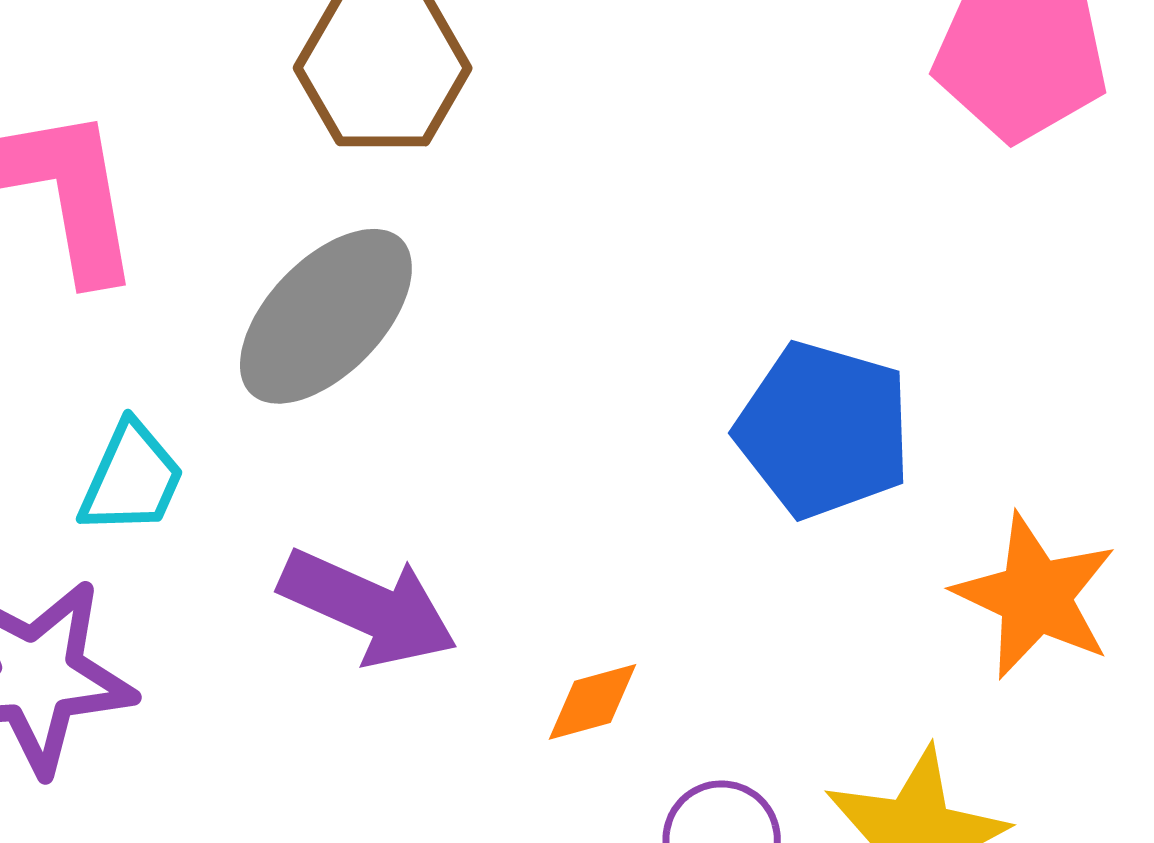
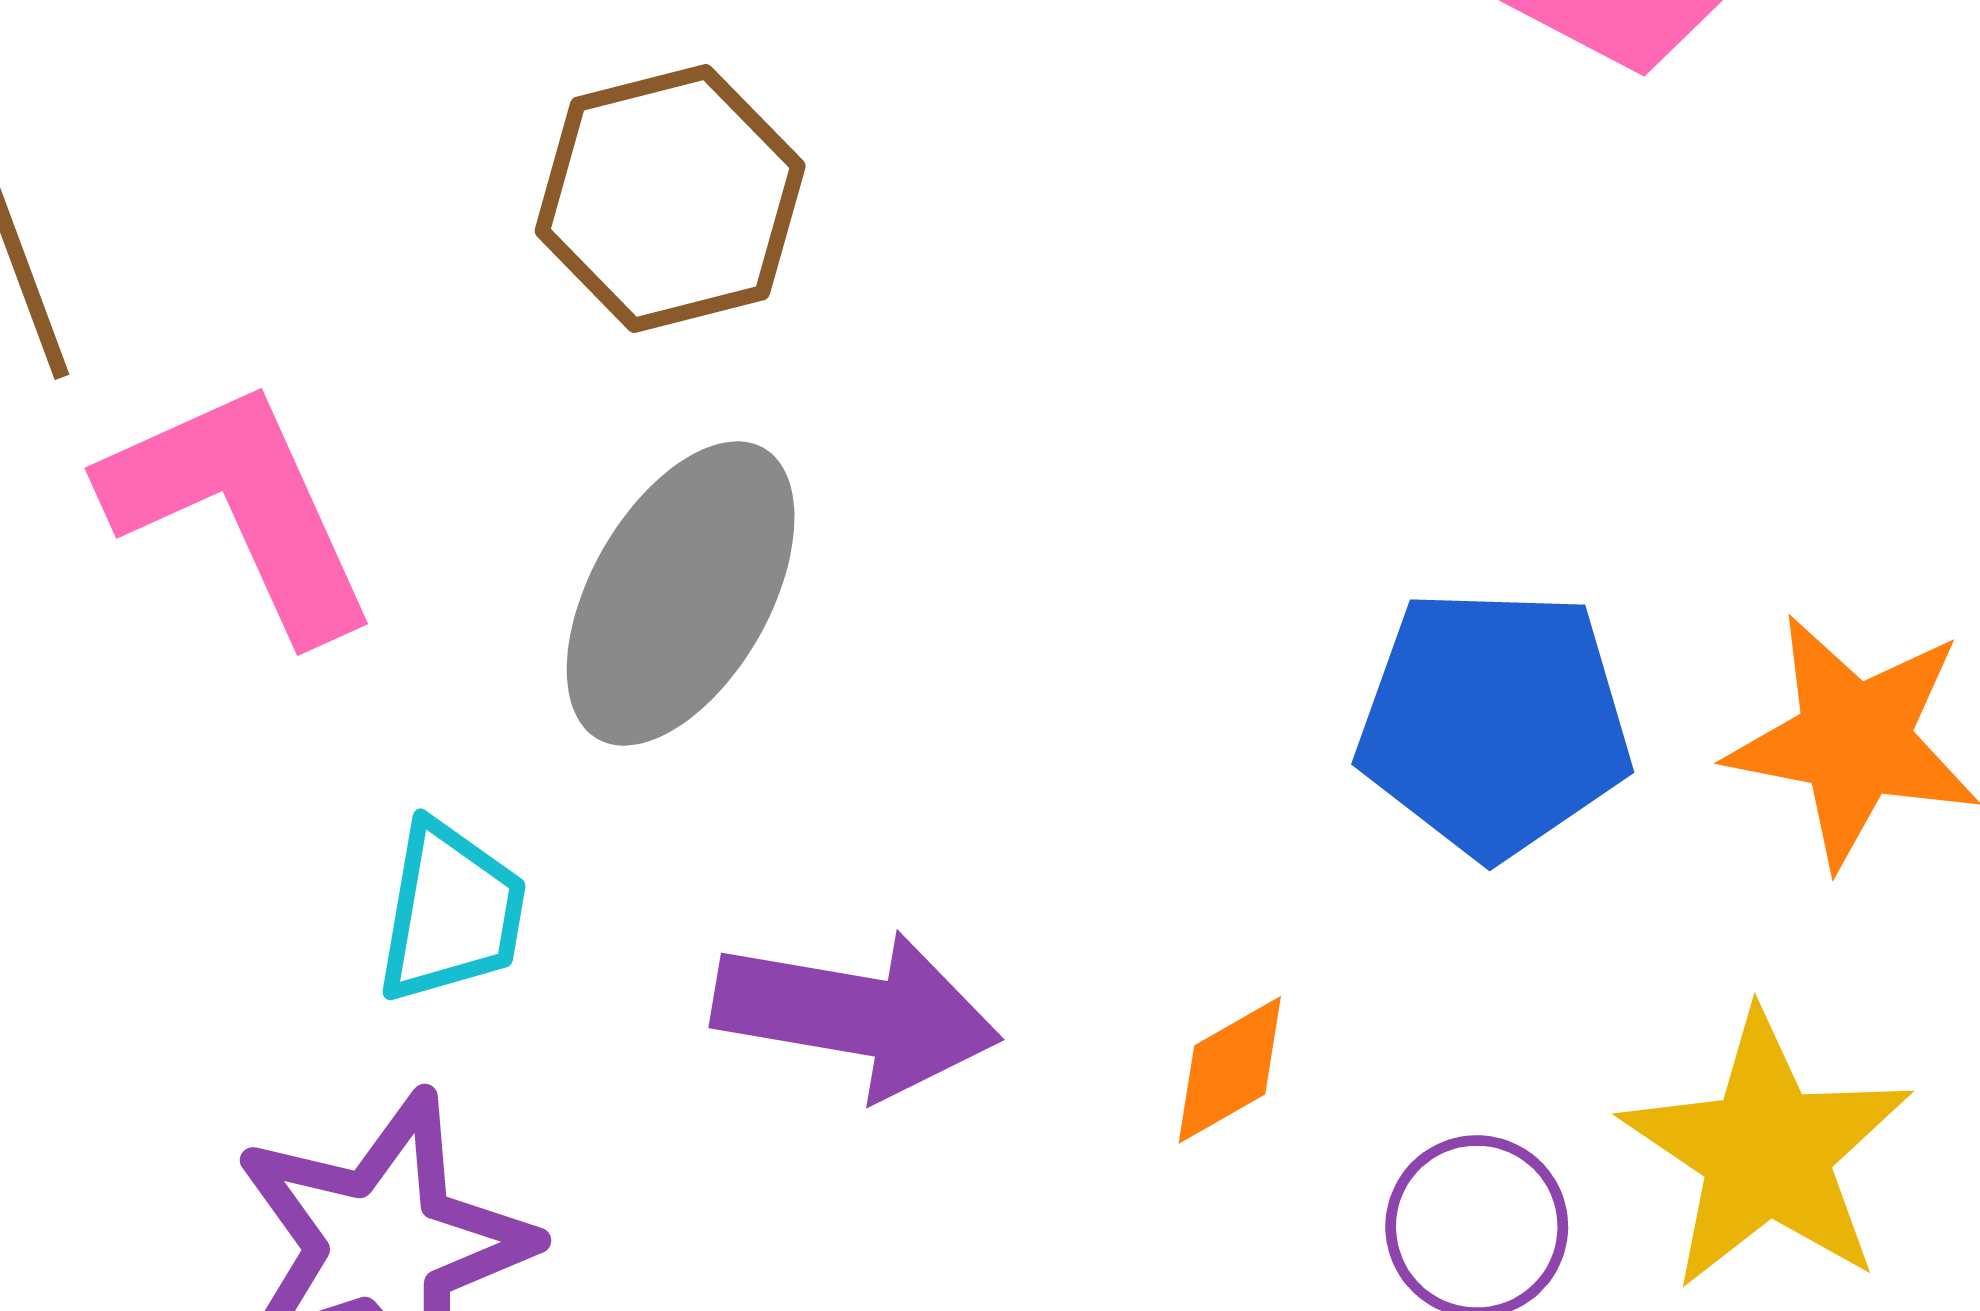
blue pentagon: (824, 430) -> (1494, 722), moved

